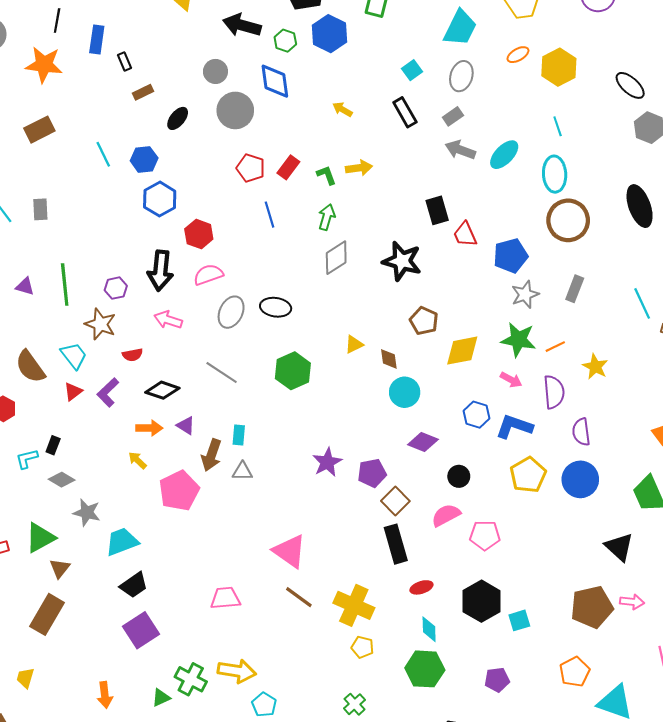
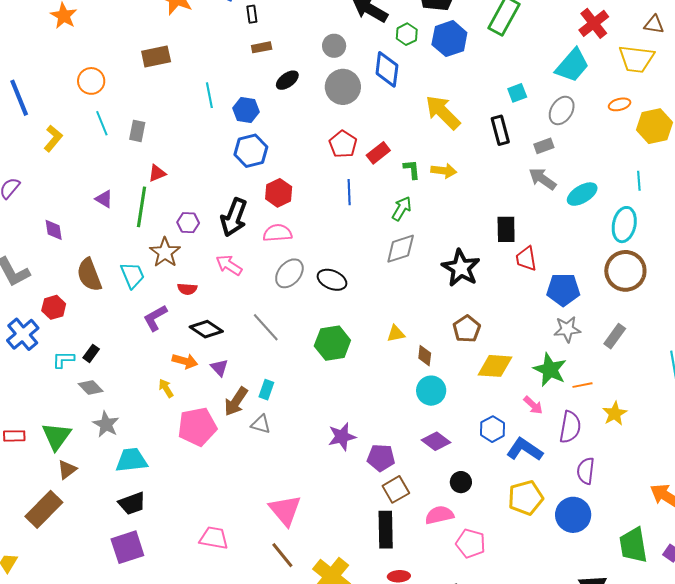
yellow arrow: (342, 109) -> (443, 112), size x2.0
red triangle: (73, 392) -> (157, 173), moved
green triangle: (40, 538) -> (56, 436), turned -40

